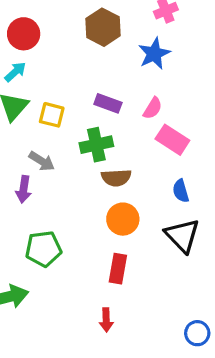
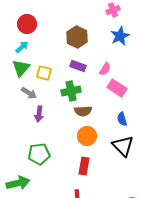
brown hexagon: (103, 27) -> (77, 37), moved
blue star: (154, 54) -> (120, 36), moved
gray arrow: (42, 161) -> (29, 93), moved
purple arrow: (24, 189) -> (39, 114), moved

